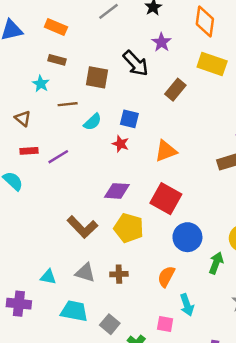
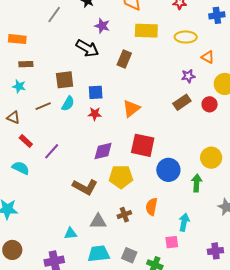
brown square: (97, 77) -> (65, 80), moved
brown line: (68, 104) -> (43, 106), moved
red rectangle: (29, 151) -> (26, 141), turned 64
purple line: (58, 157) -> (52, 151), moved
orange semicircle: (166, 277) -> (152, 207), moved
cyan arrow: (187, 305) -> (184, 222), turned -132

